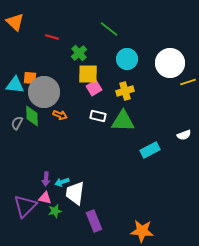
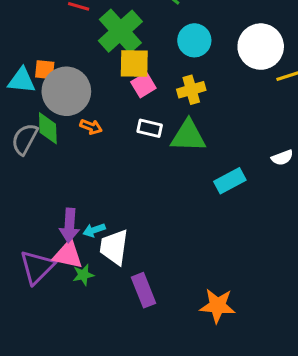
green cross: (79, 53) -> (120, 31), size x1.8
gray semicircle: (17, 123) -> (25, 139), size x1.5
purple arrow: (46, 179) -> (69, 225), size x1.5
pink triangle: (45, 198) -> (68, 255), size x1.5

